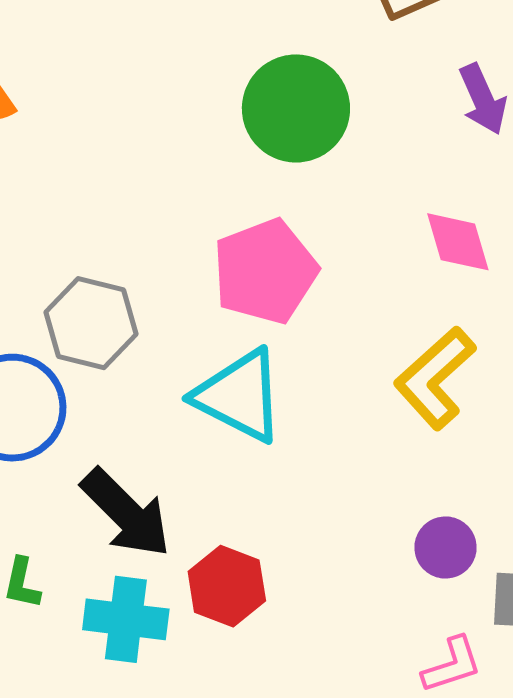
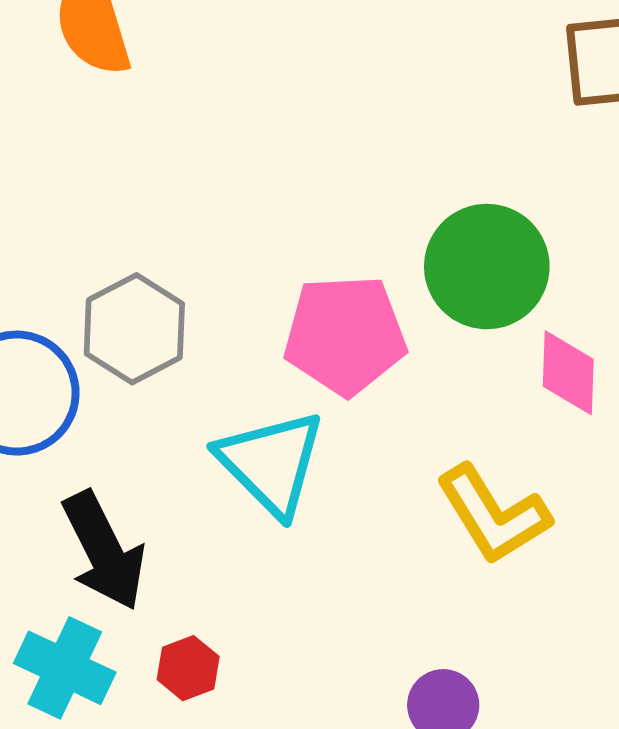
green circle: (296, 108) -> (487, 267), moved
yellow L-shape: (435, 378) -> (493, 515), turned -98
red hexagon: (227, 586) -> (188, 668), size x0.7

